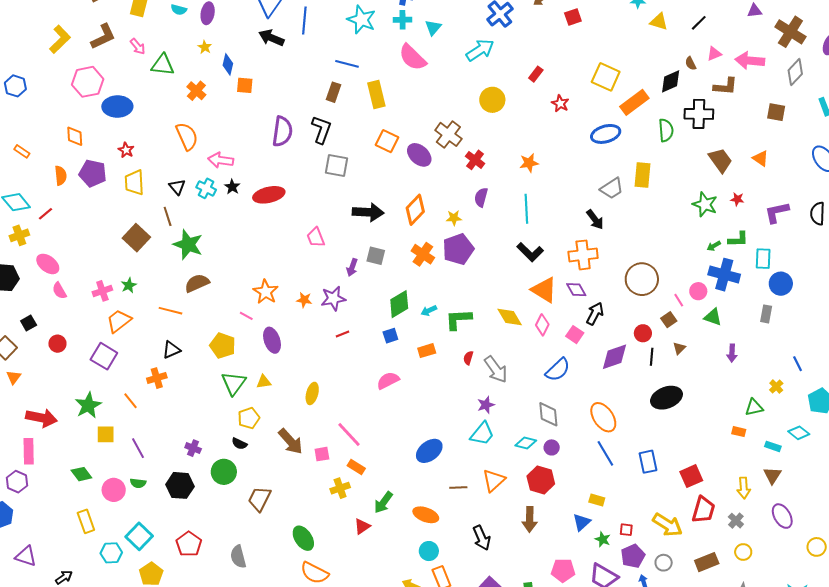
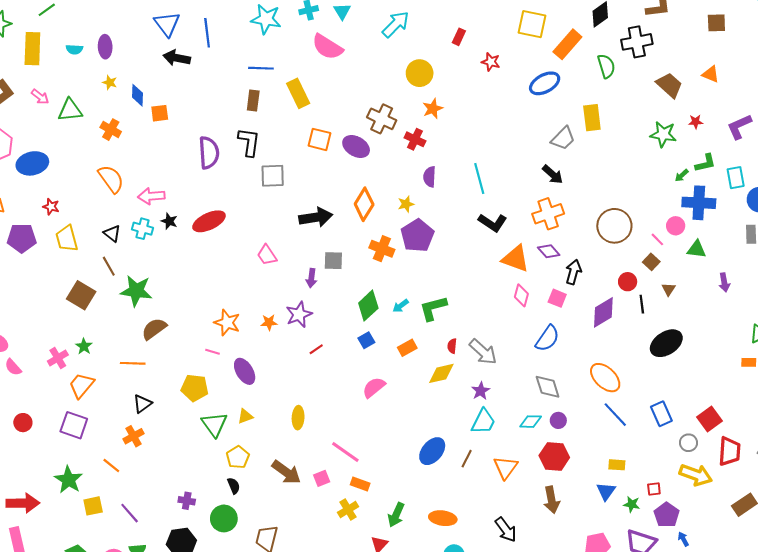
orange star: (529, 163) -> (433, 109), moved
yellow diamond: (510, 317) -> (441, 373), moved, turned -60
black semicircle: (239, 444) -> (234, 486), turned -126
brown line: (458, 488) -> (467, 459), moved, turned -48
gray circle: (664, 563) -> (688, 443), moved

